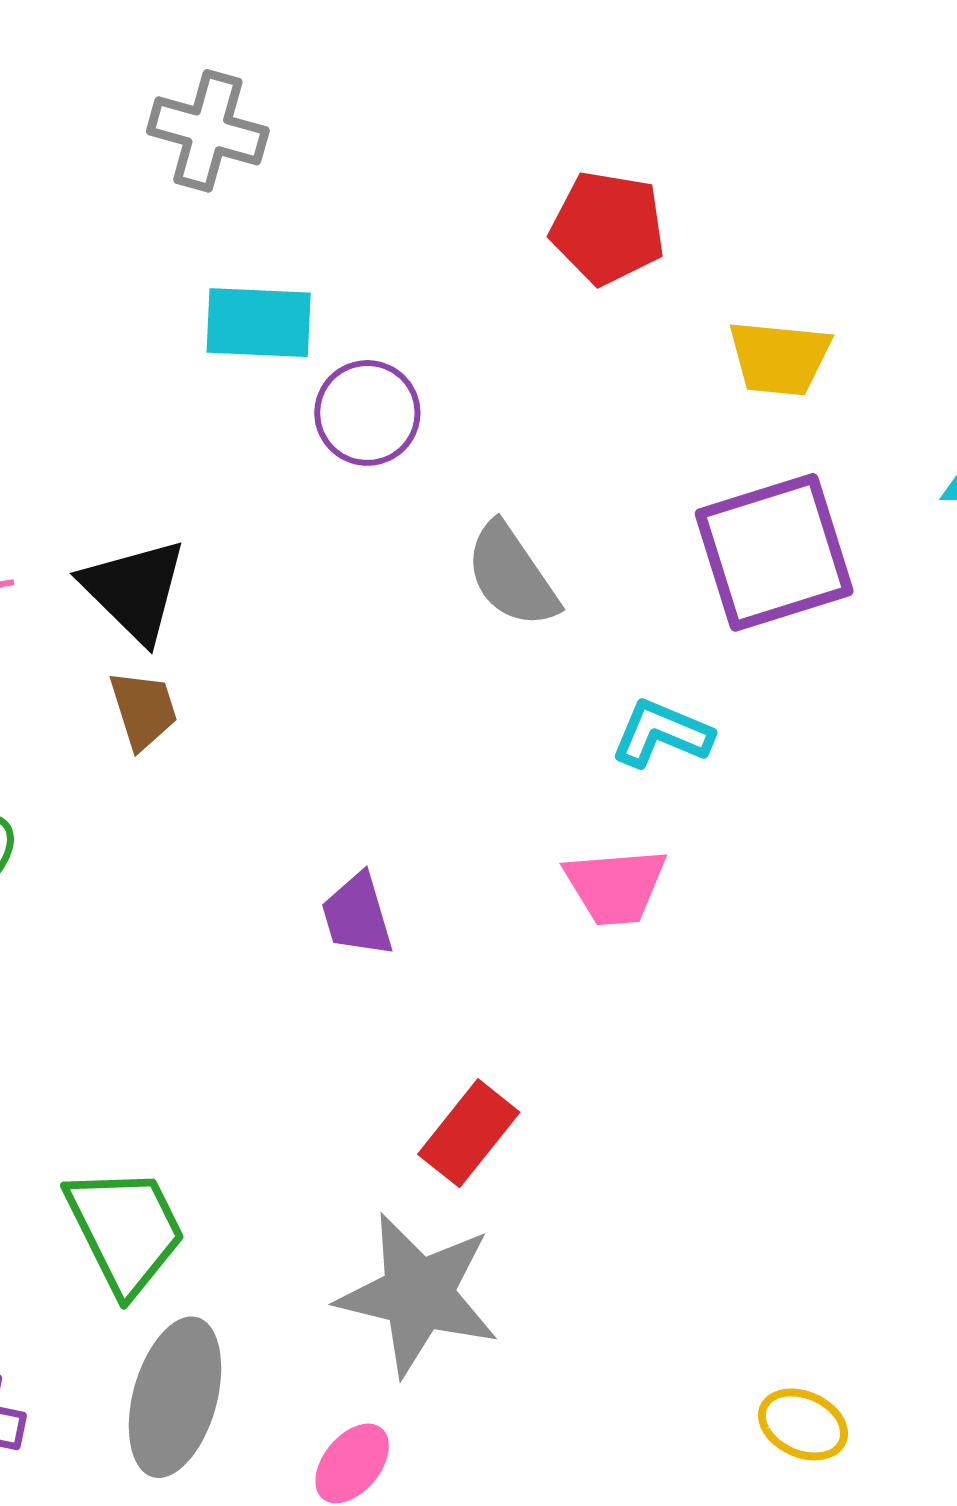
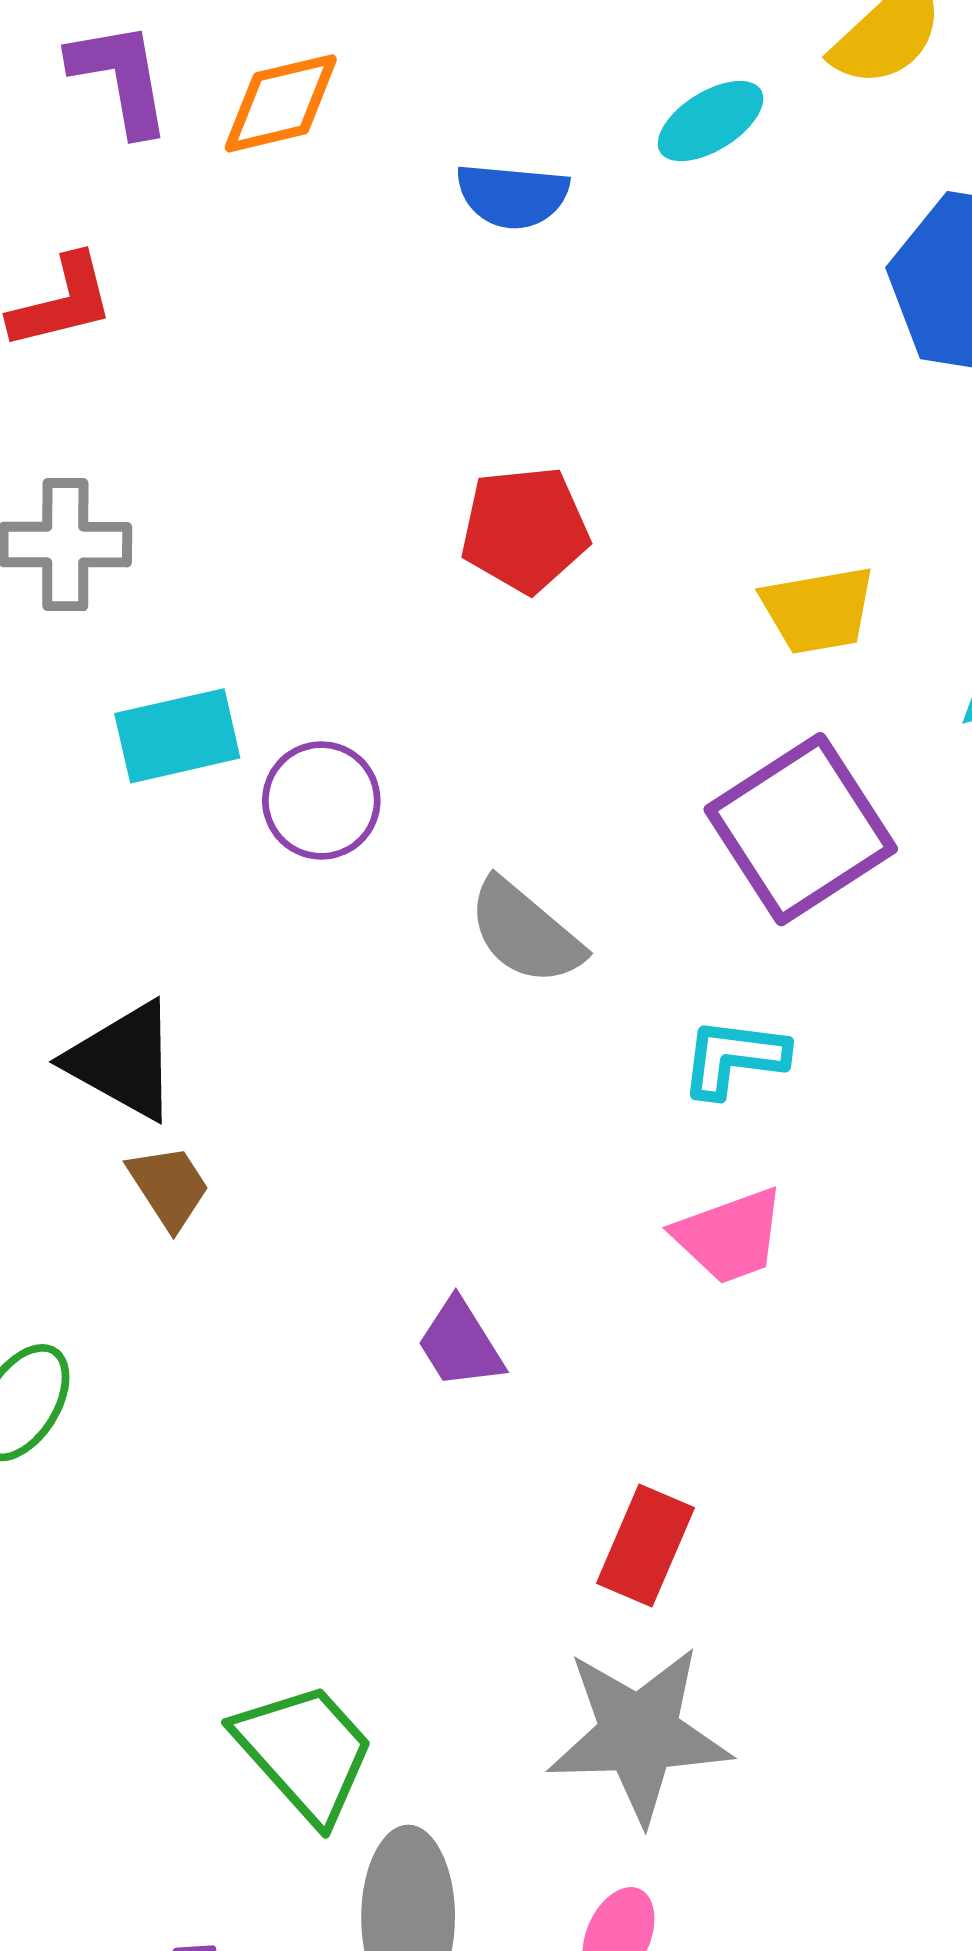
yellow trapezoid: (779, 358) -> (818, 610), moved

